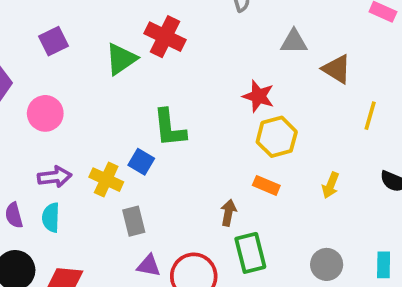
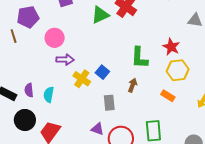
green L-shape: (169, 128) -> (139, 58), moved
purple arrow: (55, 177) -> (65, 60), moved
brown arrow: (228, 213) -> (133, 85), moved
gray rectangle: (134, 221) -> (109, 103), moved

